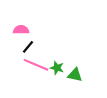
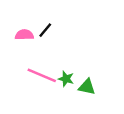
black line: (28, 47) -> (45, 30), moved

